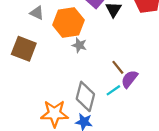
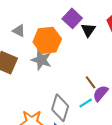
gray star: (79, 45) -> (41, 60), moved, size x1.5

